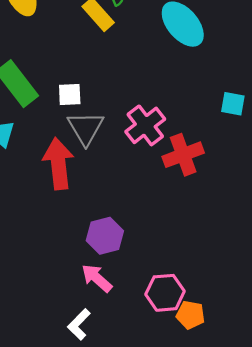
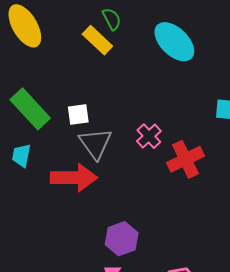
pink cross: (145, 125) -> (149, 136), size x0.7
red arrow: (58, 164) -> (74, 178), turned 102

